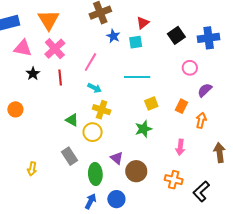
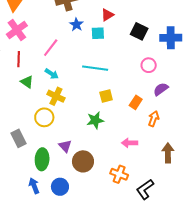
black square: (176, 35) -> (139, 31), turned -36
green triangle: (72, 120) -> (27, 82), moved
pink arrow: (180, 147) -> (130, 143), turned 77
blue arrow: (91, 201) -> (34, 186), turned -56

